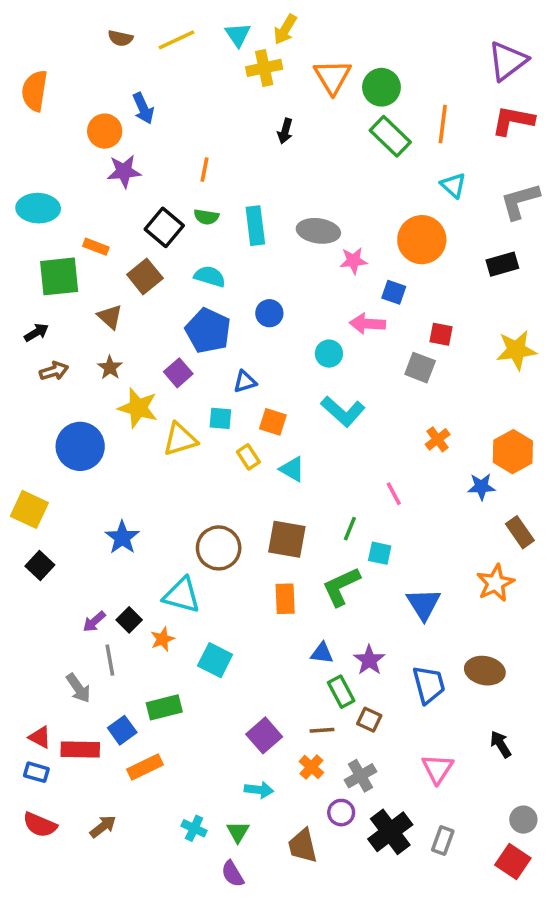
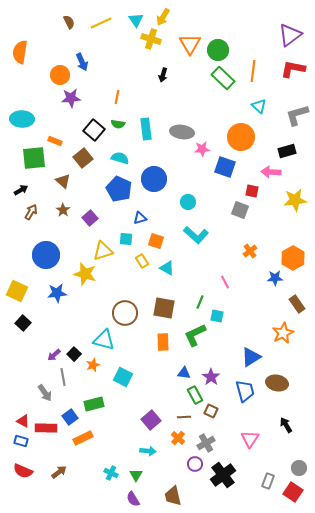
brown semicircle: (120, 38) -> (69, 22), turned -128
yellow cross: (264, 68) -> (151, 39), turned 30
blue square: (394, 292) -> (225, 167), size x1.5
blue circle: (269, 313) -> (154, 179), size x1.6
pink arrow: (367, 324) -> (271, 172), moved
brown arrow: (54, 371) -> (31, 212), turned -42
purple square: (178, 373) -> (90, 218), moved
yellow star: (138, 408) -> (85, 274), moved
blue star: (122, 537) -> (57, 293), moved, turned 30
blue triangle: (424, 604) -> (251, 357), moved, turned 30
gray rectangle: (443, 841) -> (268, 481), moved
brown trapezoid: (303, 846) -> (173, 496), moved

